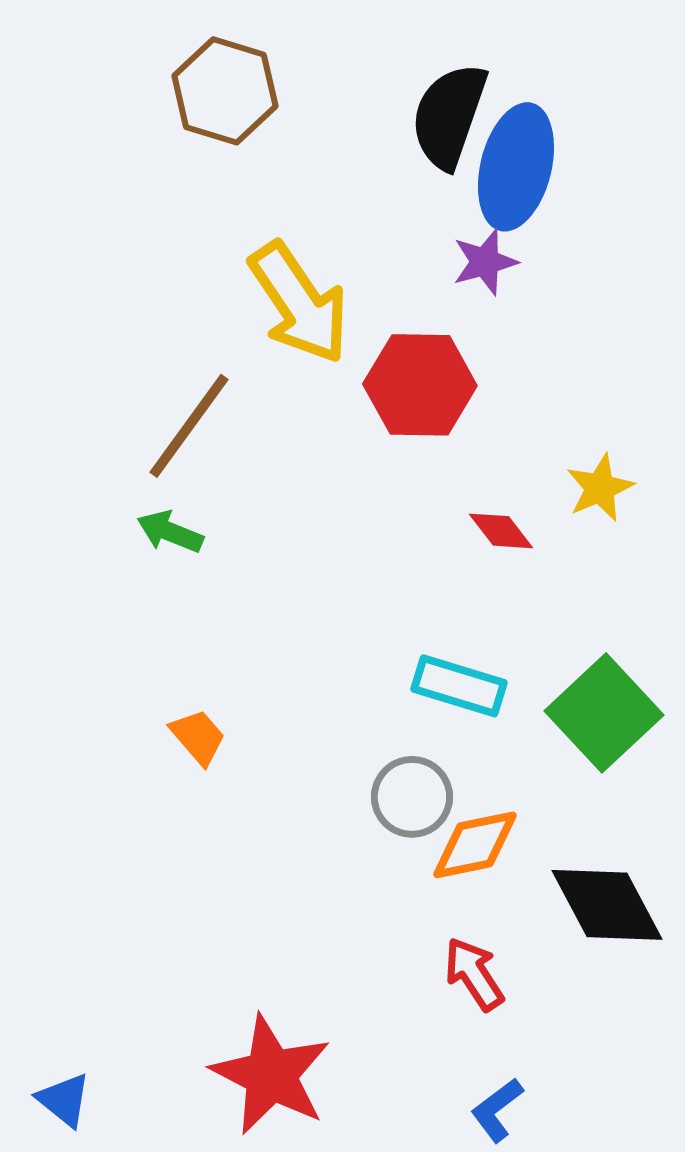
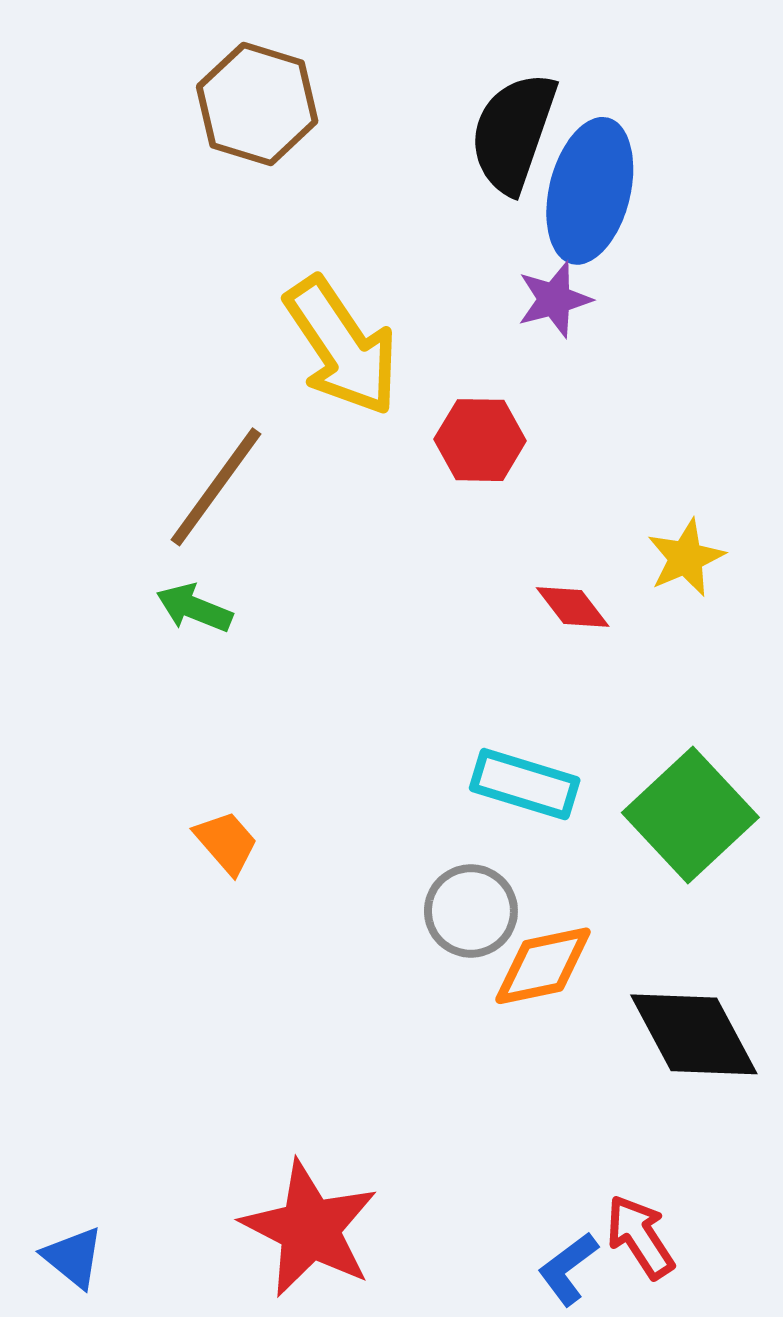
red hexagon: (420, 385) -> (480, 440), size x0.7
red arrow: (474, 974) -> (640, 1237), moved

